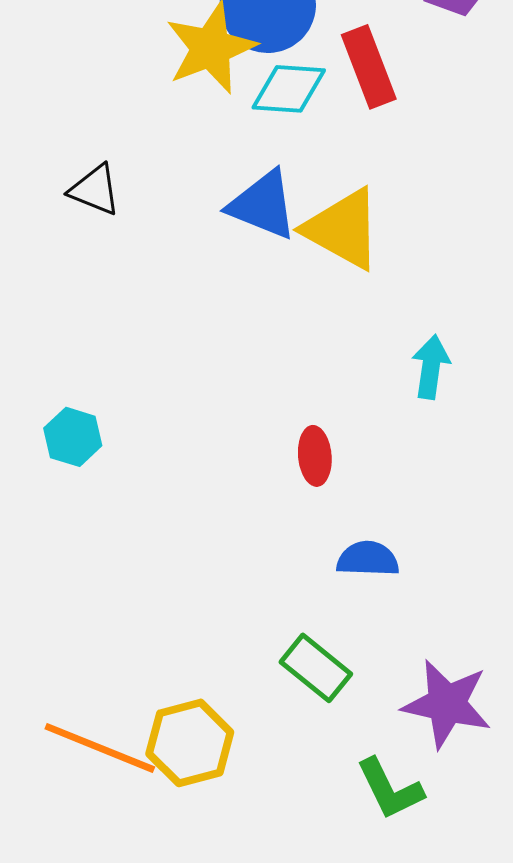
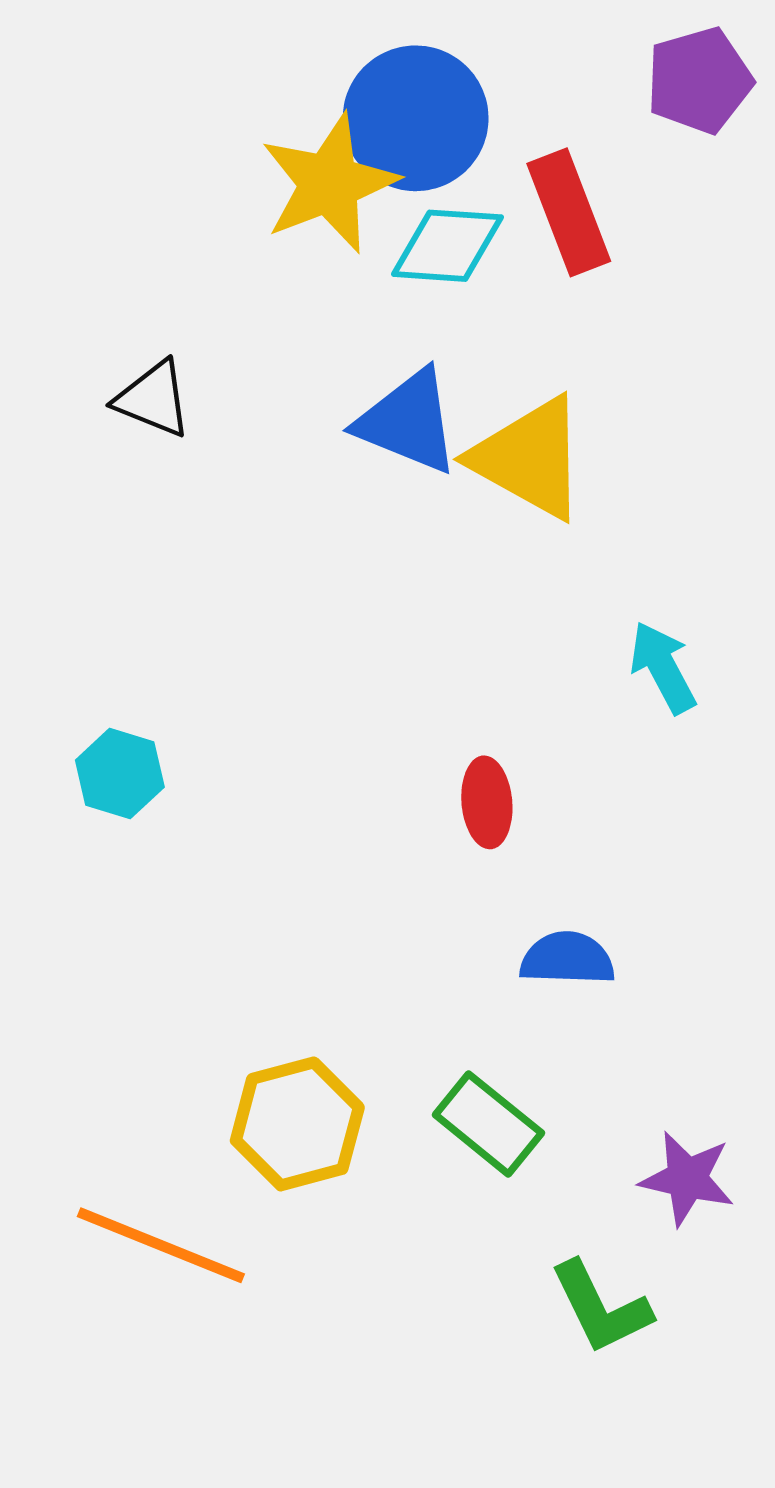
cyan arrow: (431, 367) -> (663, 667), turned -36
purple star: (447, 704) -> (687, 1179), size x0.7
yellow hexagon: (190, 743) -> (297, 1124), moved

